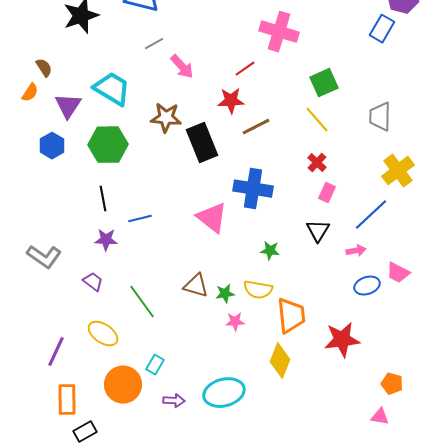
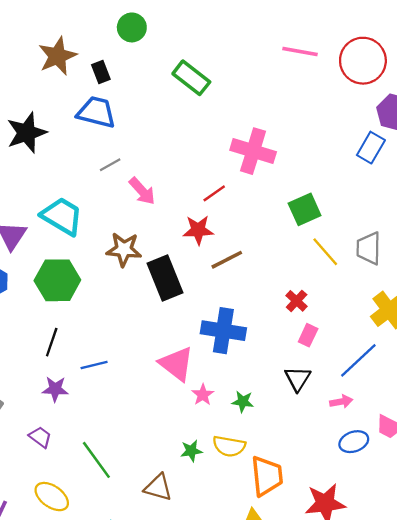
yellow line: (317, 120) -> (325, 252), moved
black line: (103, 199) -> (52, 342), turned 30
brown triangle: (196, 286) -> (158, 487), moved
pink star: (235, 322) -> (203, 395), moved, turned -30

